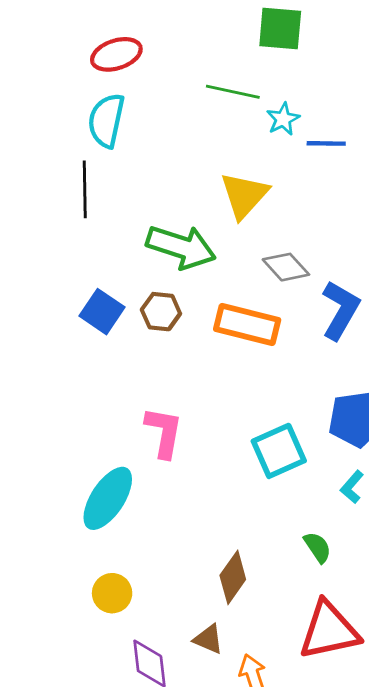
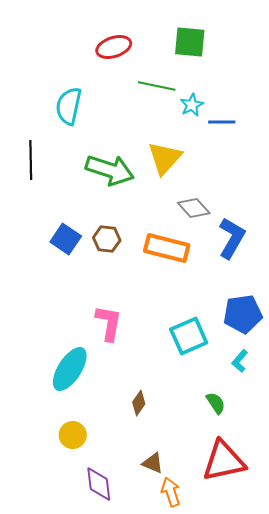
red ellipse: (116, 54) -> (114, 47), moved
black line: (85, 189) -> (31, 160), moved
green arrow: (181, 247) -> (110, 170), moved
brown diamond: (233, 577) -> (139, 403), moved, size x0.7
brown triangle: (208, 639) -> (153, 463), moved

